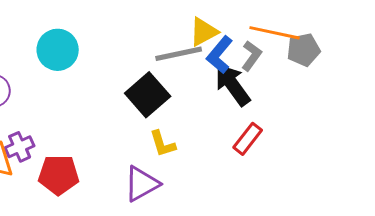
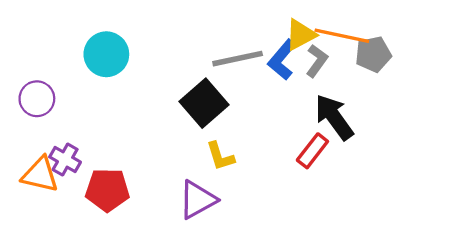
yellow triangle: (204, 32) -> (301, 35), moved
black arrow: (233, 85) -> (334, 117), moved
purple cross: (20, 147) -> (65, 159), turned -36

